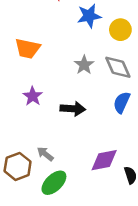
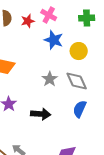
blue star: (89, 16) -> (54, 40), turned 30

